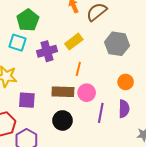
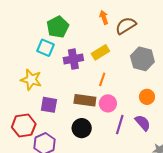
purple semicircle: (124, 109) -> (143, 123), turned -48

